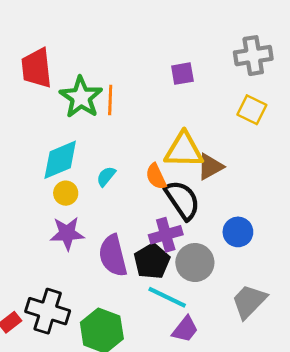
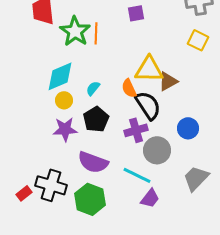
purple square: (182, 74) -> (136, 13), moved
purple semicircle: (113, 256) -> (93, 162), moved, turned -56
black pentagon: (152, 261) -> (96, 119), moved

